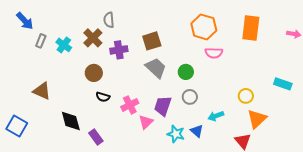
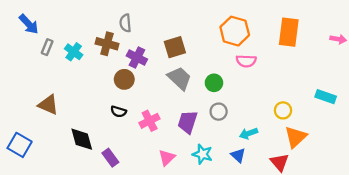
brown cross: (93, 38) -> (107, 44), turned -30
purple cross: (119, 50) -> (137, 58), turned 36
brown circle: (94, 73) -> (124, 79), moved
pink triangle: (146, 122) -> (167, 158), moved
blue triangle: (197, 131) -> (238, 155), moved

